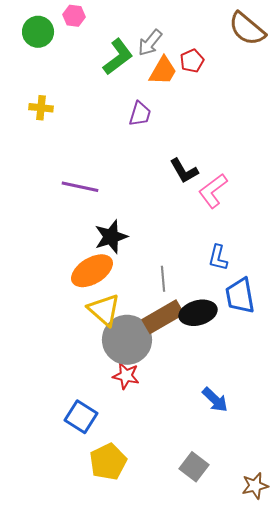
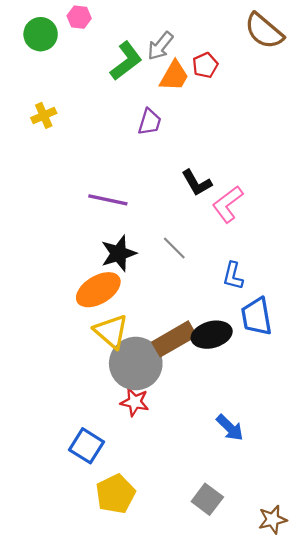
yellow cross: (41, 108) -> (44, 115), turned -30
purple line: (80, 187) -> (108, 200), moved
gray line: (163, 279) -> (174, 248), moved, turned -40

